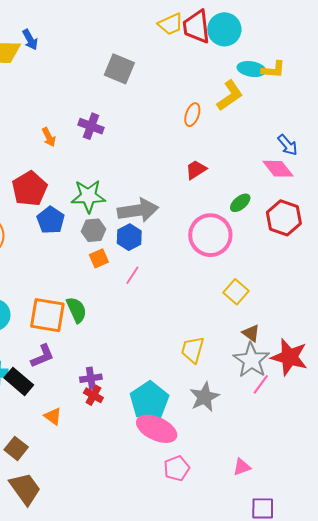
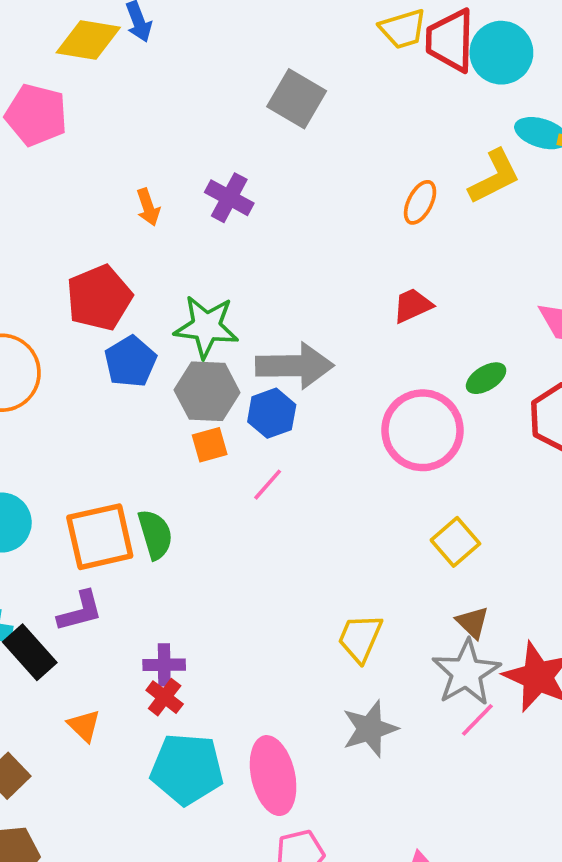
gray hexagon: (93, 230) -> (207, 391), size x1.4
orange square: (47, 315) -> (100, 537), turned -30
cyan pentagon: (149, 401) -> (187, 769), moved, turned 30
pink ellipse: (157, 429) -> (273, 776), turned 45

